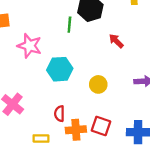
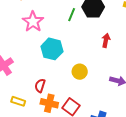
red arrow: (116, 41) -> (106, 40), turned 40

